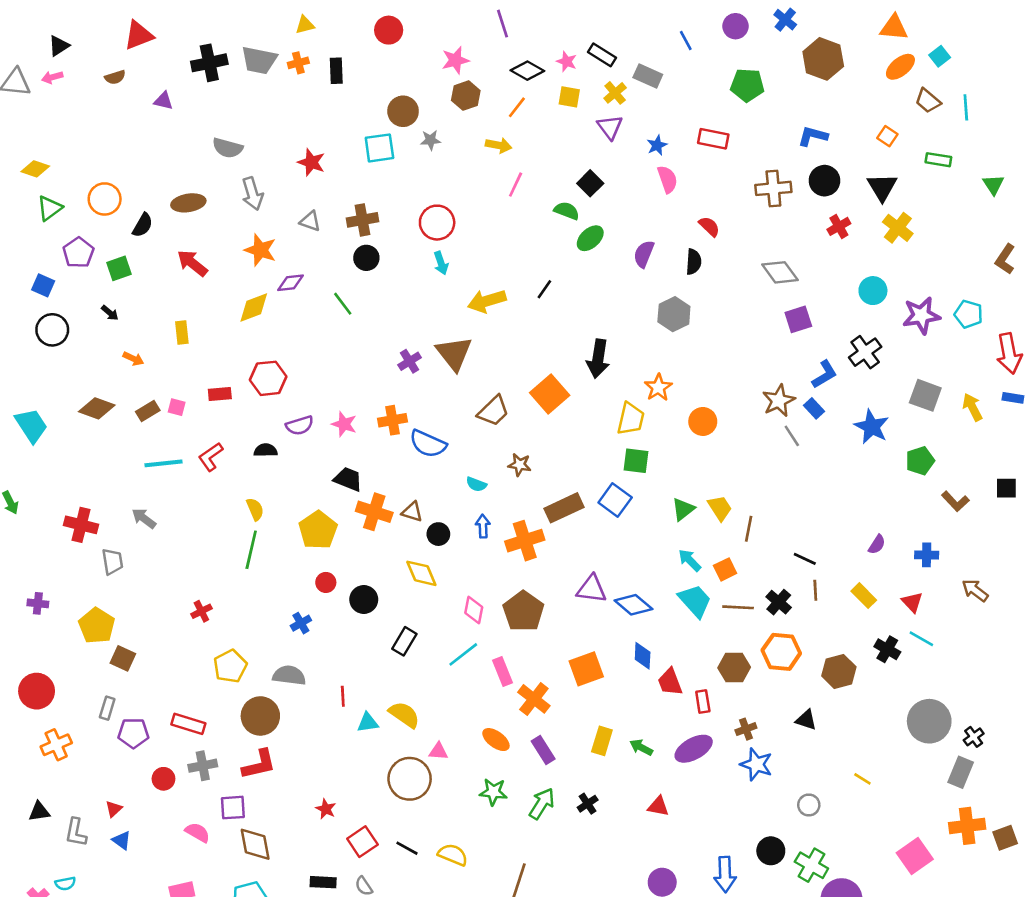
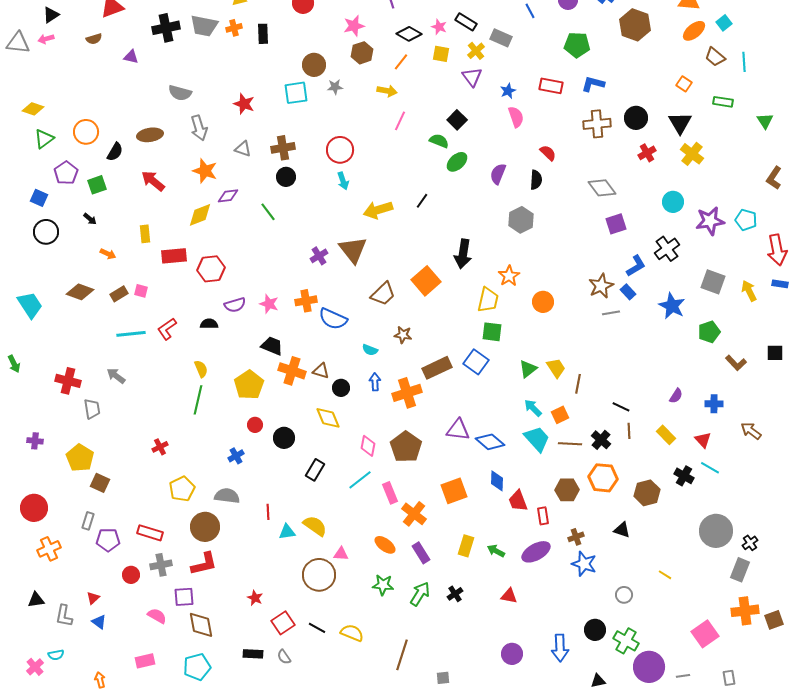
blue L-shape: (813, 136) -> (593, 84), moved
red rectangle: (220, 394) -> (174, 256), moved, size x1.4
gray line: (792, 436) -> (611, 313), turned -66

